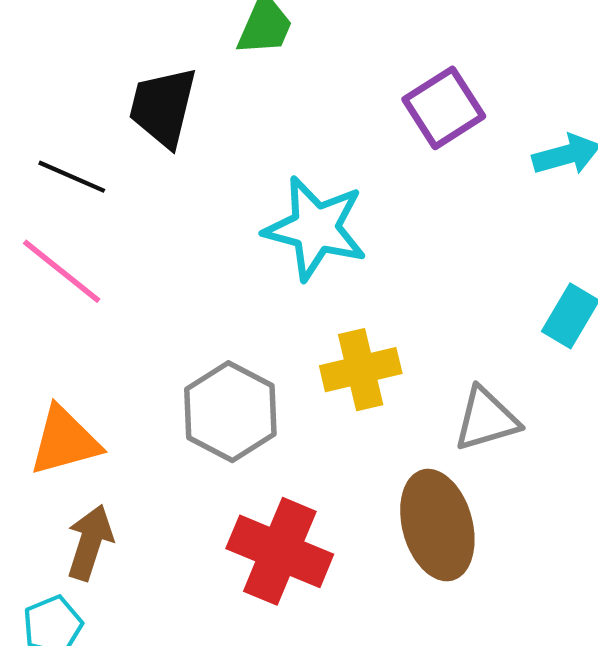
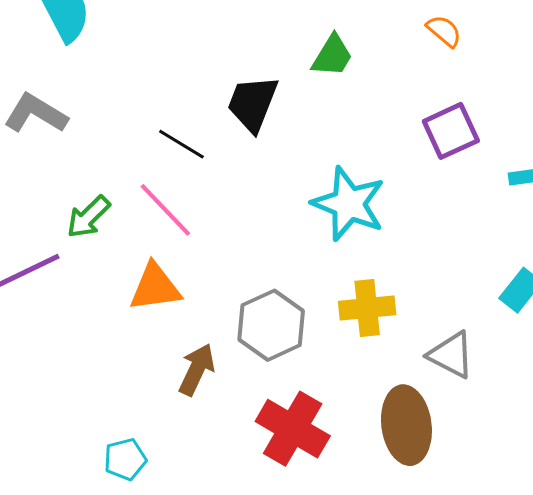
gray triangle: (486, 419) -> (451, 355), turned 36
orange triangle: (65, 441) -> (155, 287), moved
brown arrow: (90, 542) -> (197, 370), moved

